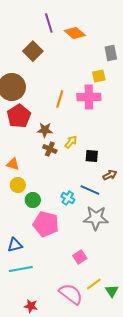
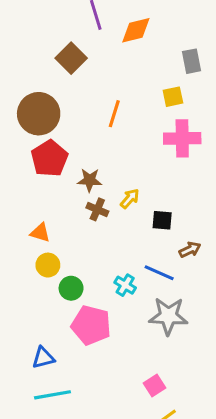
orange diamond: (75, 33) -> (136, 30), turned -55
pink cross: (89, 97) -> (182, 138), moved
orange line: (60, 99) -> (114, 114), moved
pink square: (80, 257) -> (154, 385), moved

